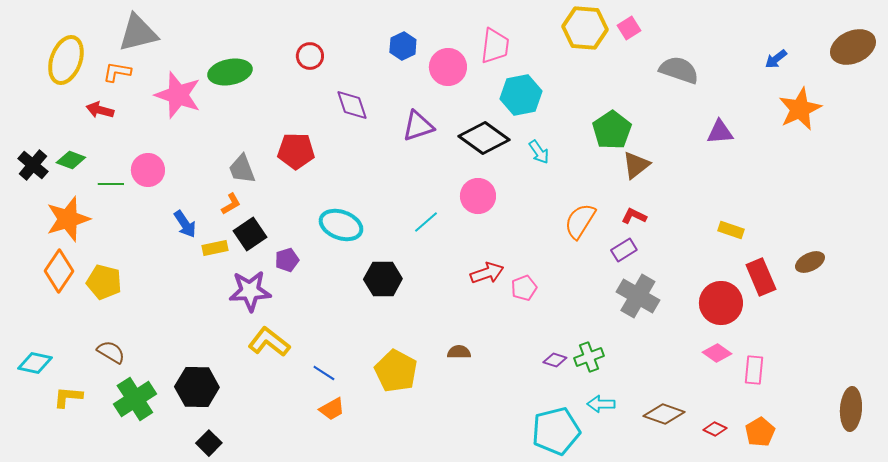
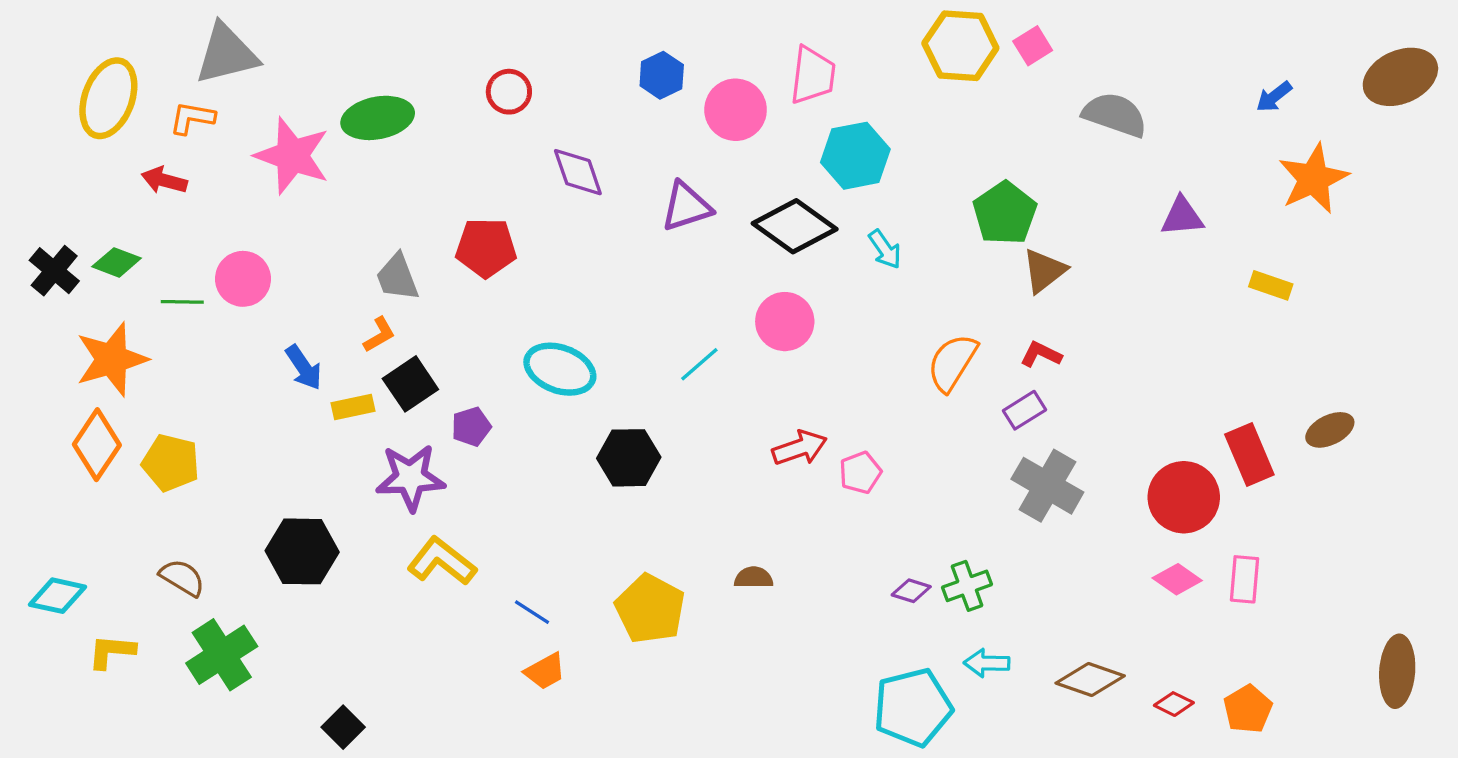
yellow rectangle: (731, 230) -> (1271, 285), moved
pink rectangle: (754, 370) -> (1244, 579), moved
black hexagon: (197, 387) -> (302, 551), moved

